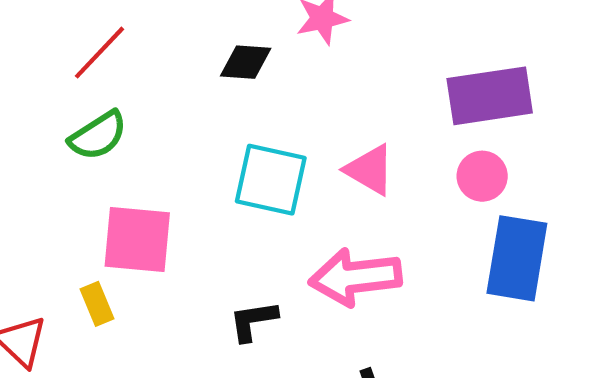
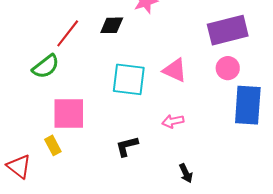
red line: (99, 53) -> (68, 33), moved
pink arrow: (355, 277) -> (173, 121), size x0.5

